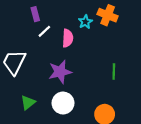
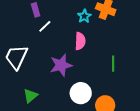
pink semicircle: (68, 38) -> (80, 41), moved
white circle: (63, 103) -> (81, 93), moved

